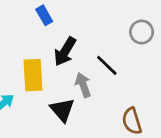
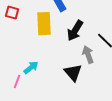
yellow rectangle: (33, 75) -> (44, 24), moved

